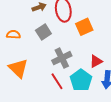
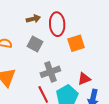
gray square: (43, 32) -> (35, 44), turned -35

